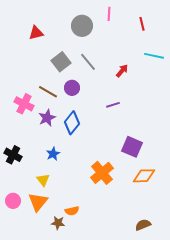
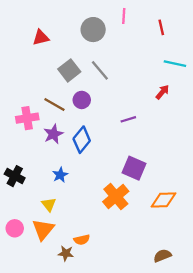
red arrow: (122, 71) -> (162, 92), moved
pink cross: (24, 104) -> (27, 118), turned -36
purple square: (132, 147) -> (134, 168), moved

